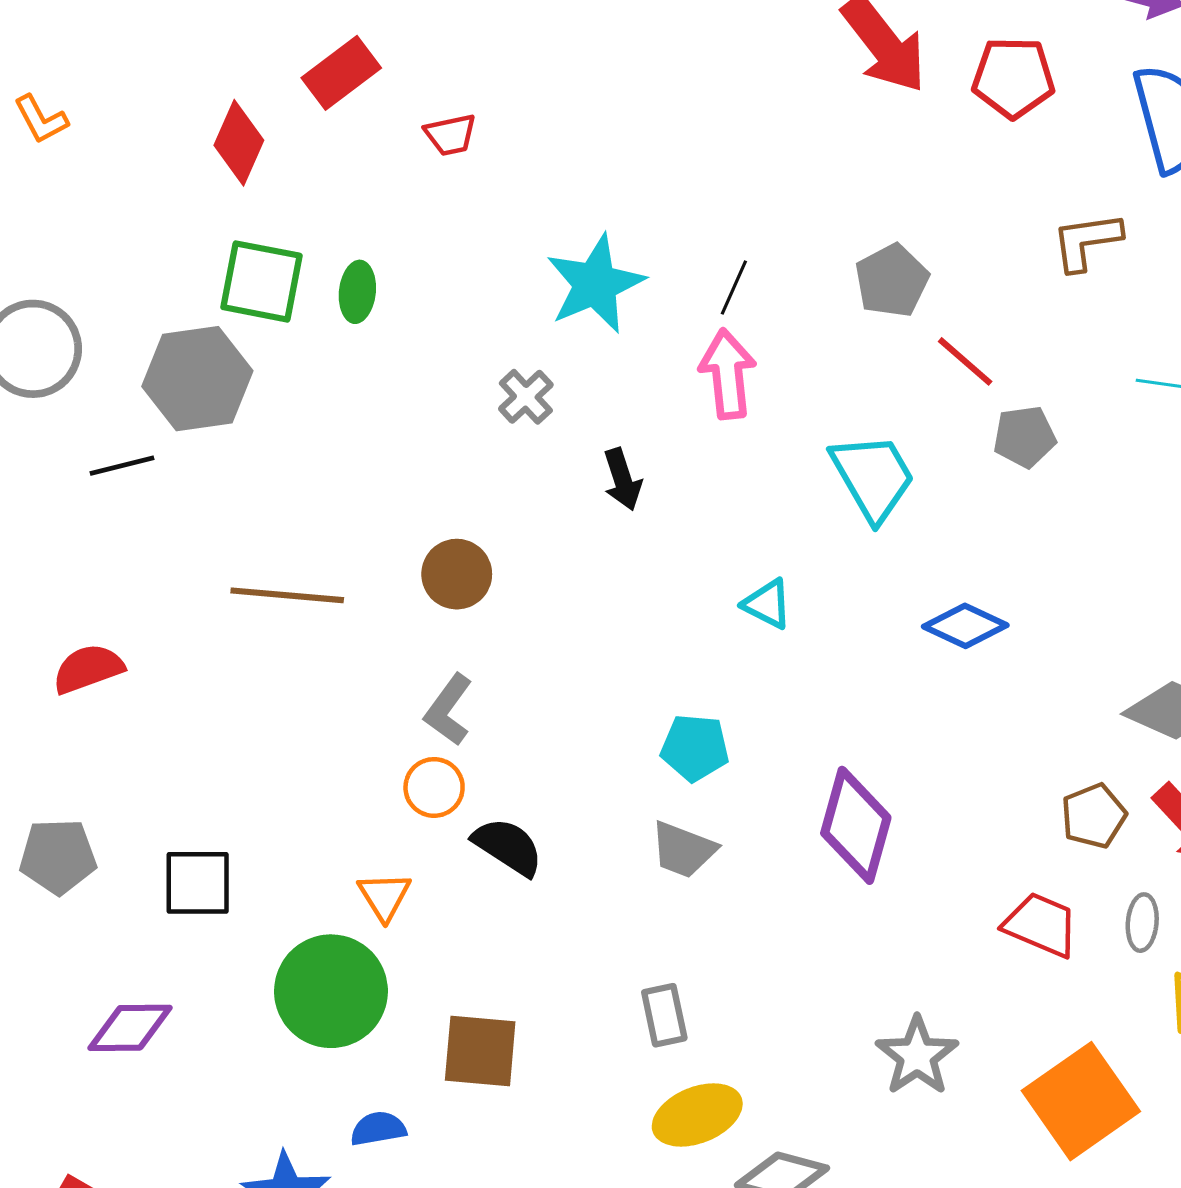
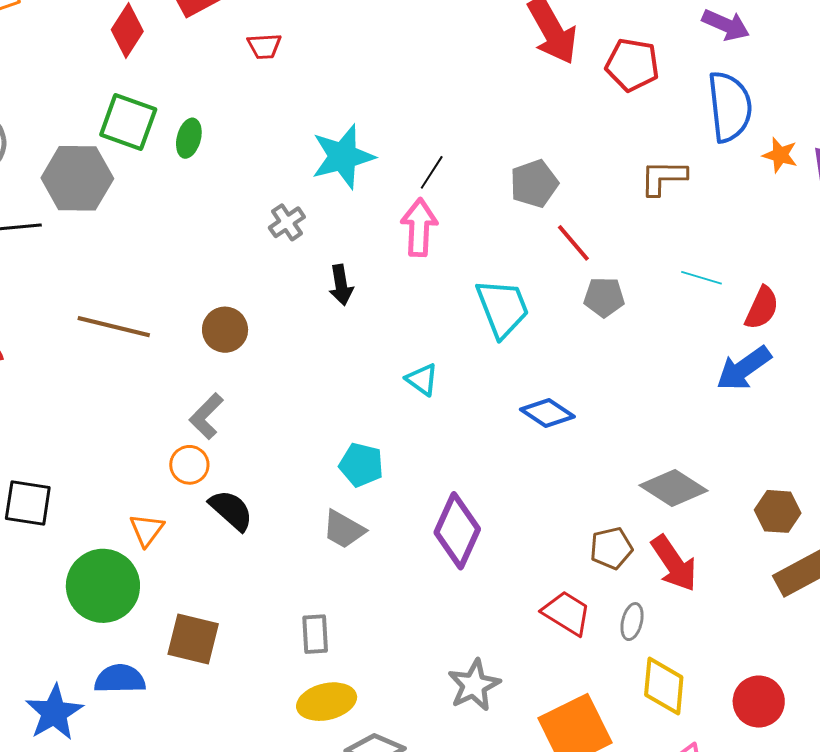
blue semicircle: (378, 1129) -> (120, 679), size x1.4

